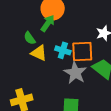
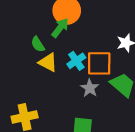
cyan cross: (63, 50) -> (76, 61), turned 35
gray star: (75, 73) -> (90, 88), size x0.7

